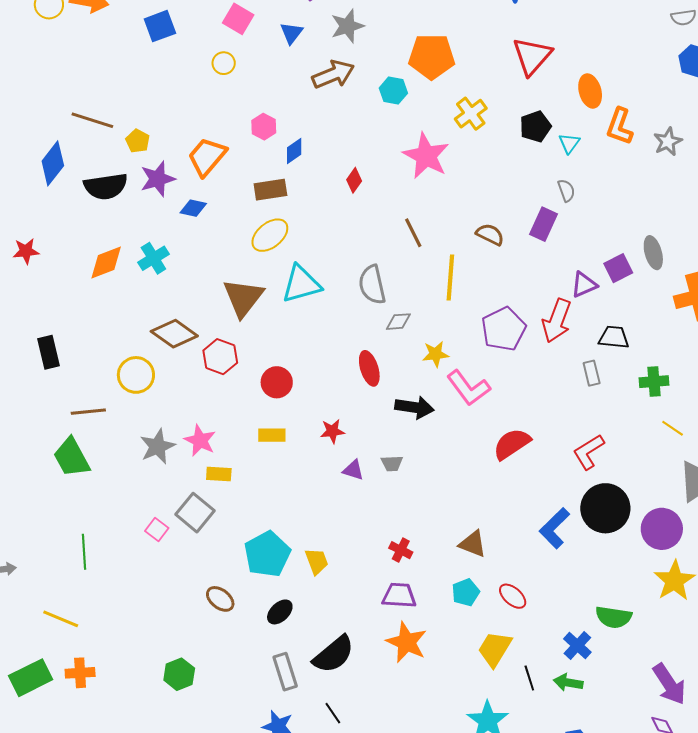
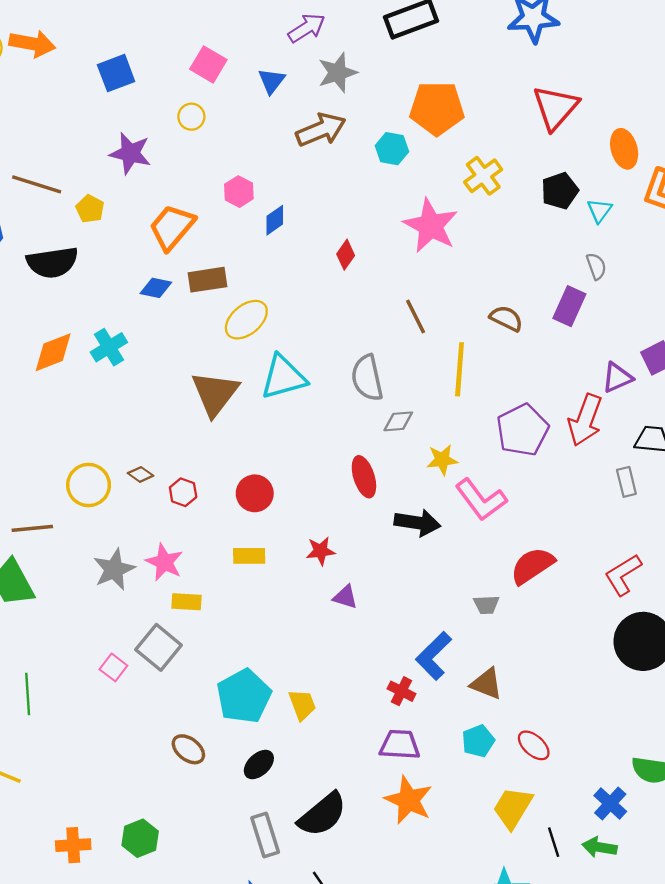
purple star: (158, 179) -> (130, 153), moved, turned 30
brown rectangle: (270, 190) -> (207, 280), moved
brown diamond: (174, 334) -> (141, 474), moved, size x0.5
red hexagon: (220, 357) -> (183, 492), moved, size x0.7
gray trapezoid: (392, 463) -> (486, 605), moved
blue L-shape: (554, 528) -> (434, 656), moved
orange cross: (80, 673) -> (73, 845), moved

